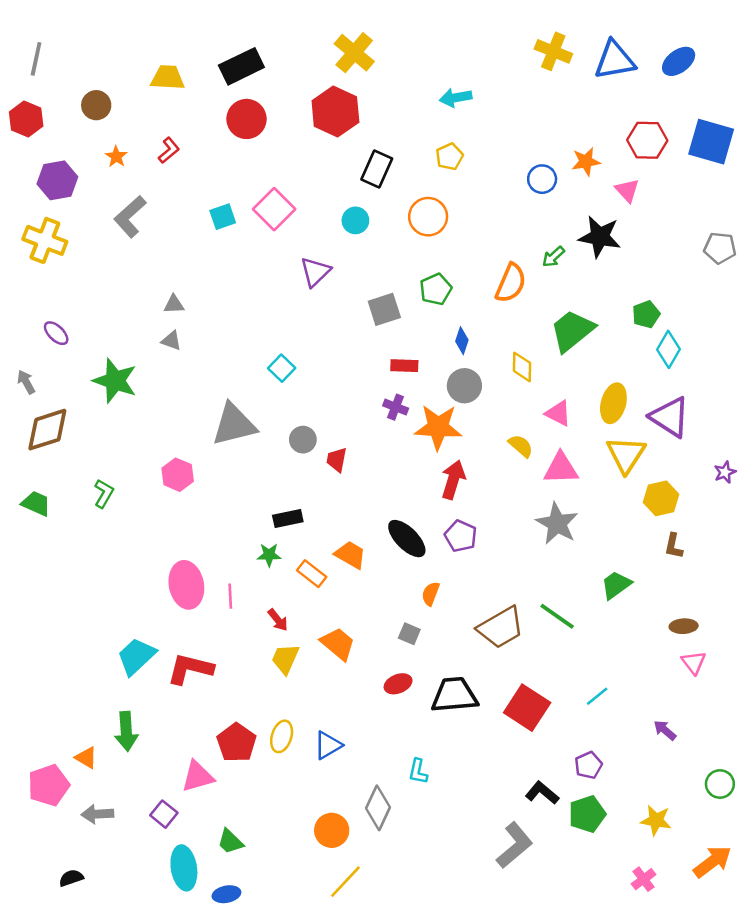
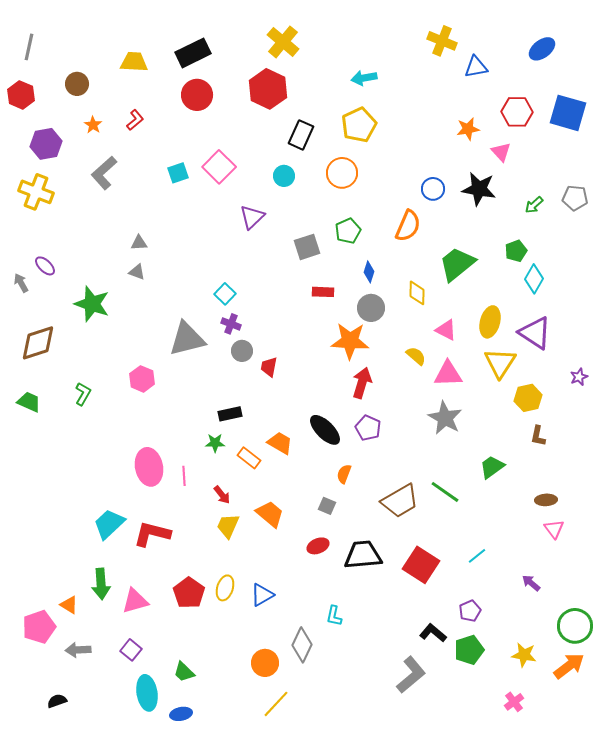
blue triangle: (615, 60) -> (476, 67), moved, size x0.7
yellow pentagon: (449, 157) -> (359, 125), size x1.6
blue circle: (542, 179) -> (433, 189), moved
green arrow: (553, 257) -> (534, 205), moved
gray arrow: (26, 382) -> (21, 283), moved
purple cross: (396, 407) -> (231, 324), moved
pink triangle: (198, 776) -> (135, 601), moved
green circle: (720, 784) -> (575, 626), size x1.5
orange arrow: (712, 862) -> (569, 666), moved

